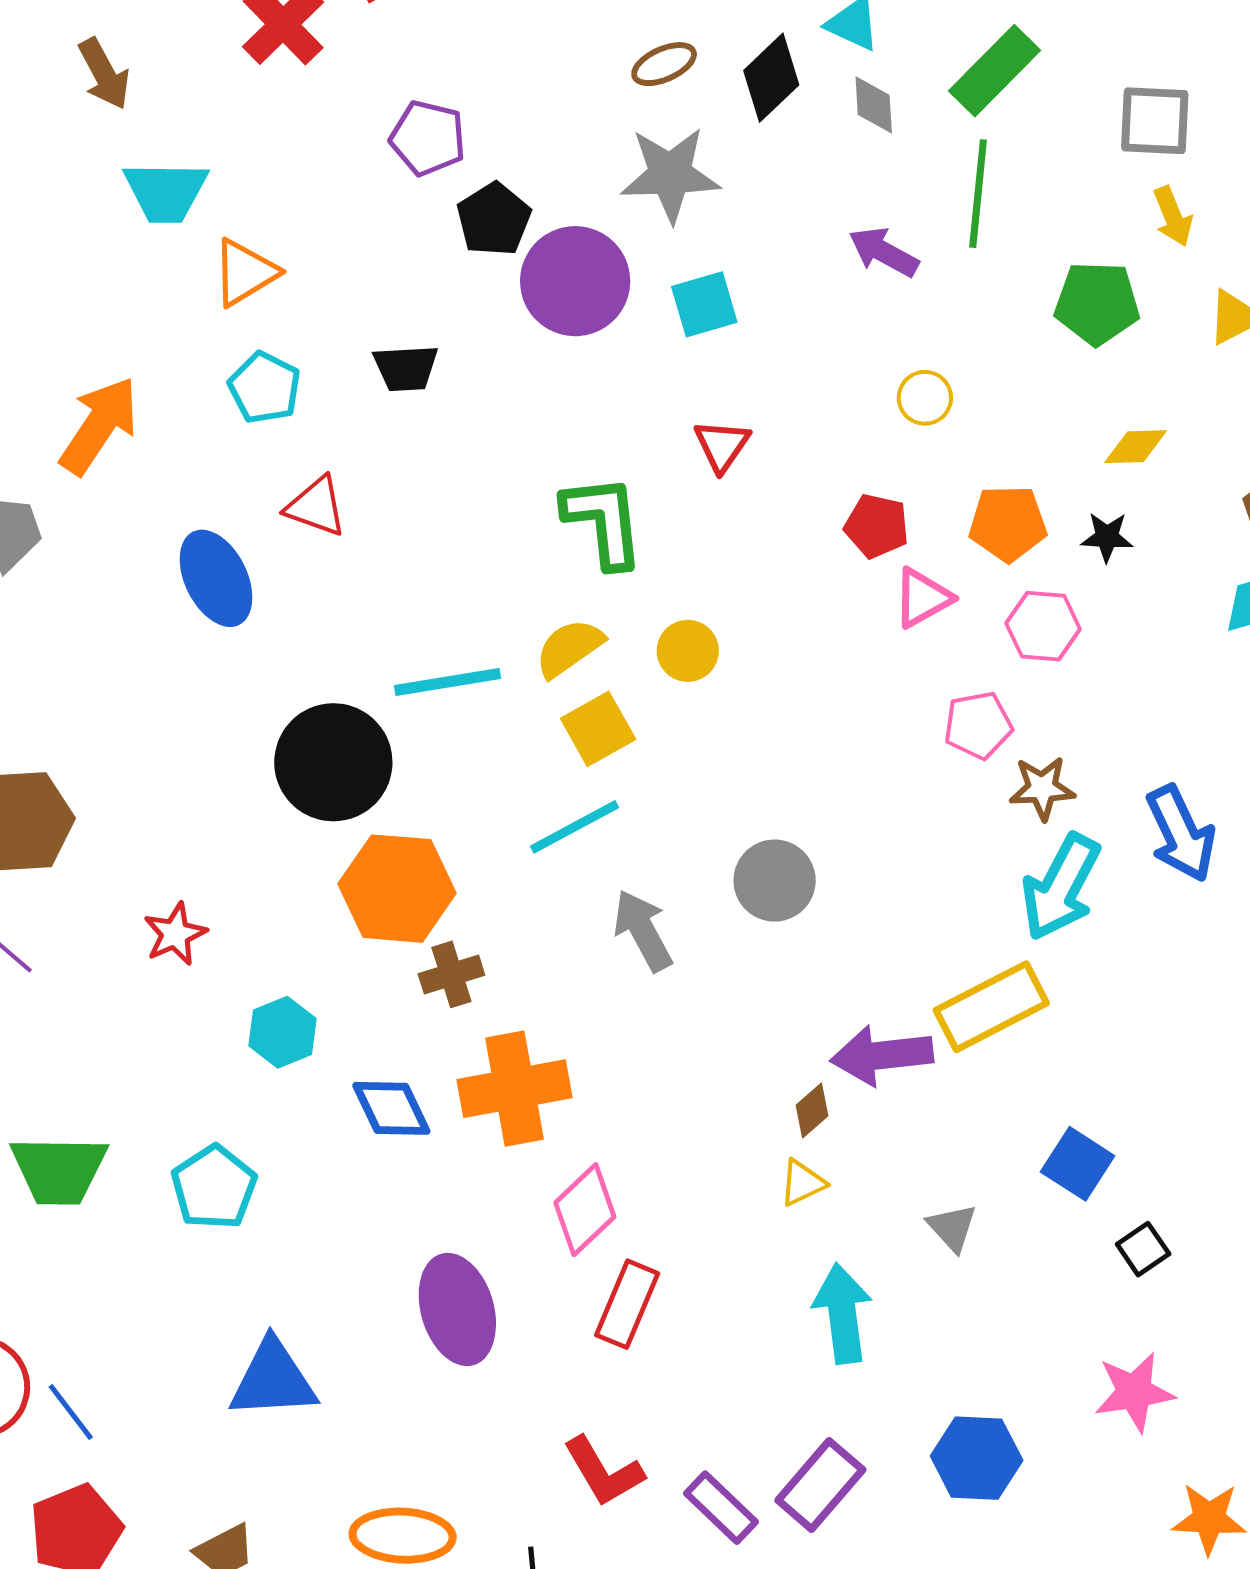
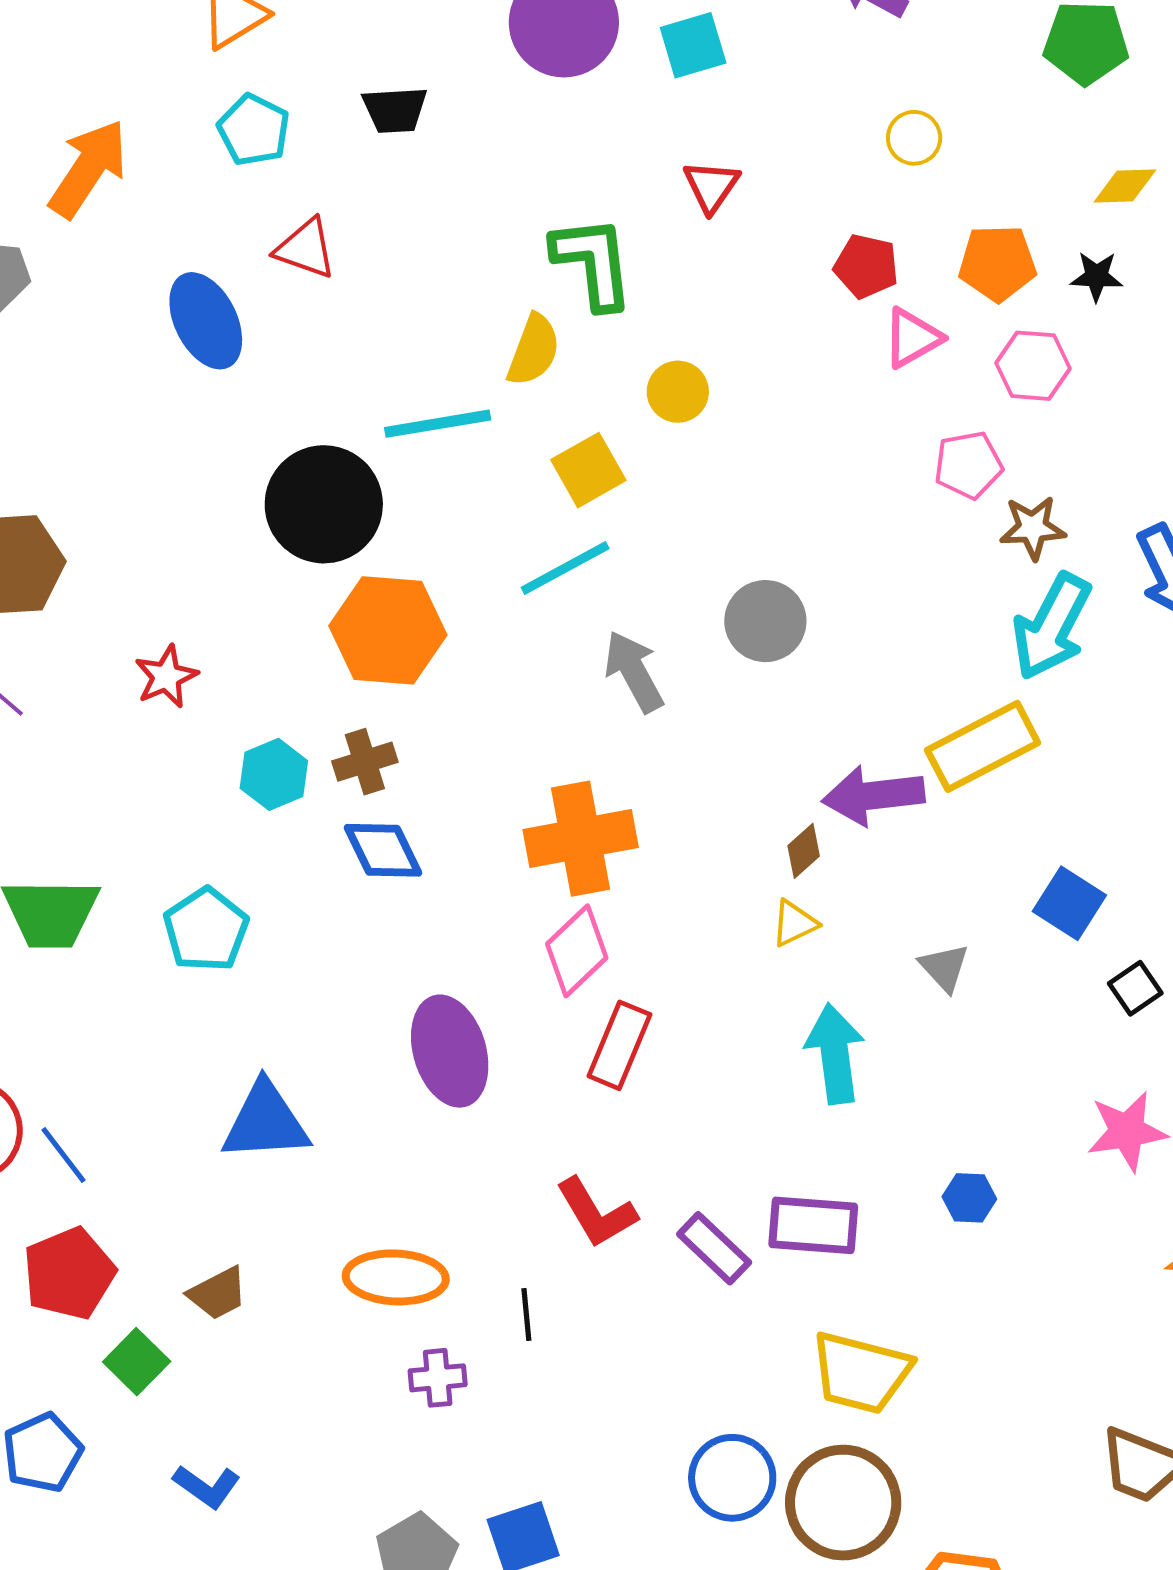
yellow semicircle: (569, 648) -> (534, 350), moved, turned 146
brown cross: (451, 974) -> (365, 762), moved
orange cross: (515, 1089) -> (581, 839), moved
blue hexagon: (977, 1458) -> (969, 1198), size x0.6
purple rectangle: (820, 1485) -> (813, 1225), turned 54

